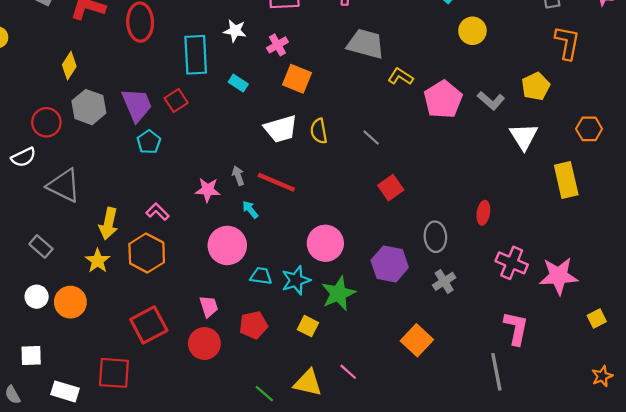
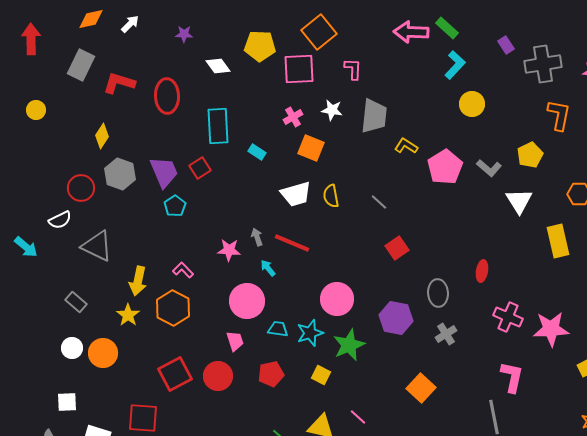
white star: (235, 31) -> (332, 110), moved
gray trapezoid: (366, 44) -> (374, 116), turned 81
pink trapezoid: (209, 306) -> (235, 341), moved
red circle: (204, 344) -> (218, 376), moved

